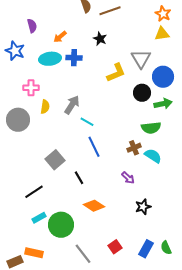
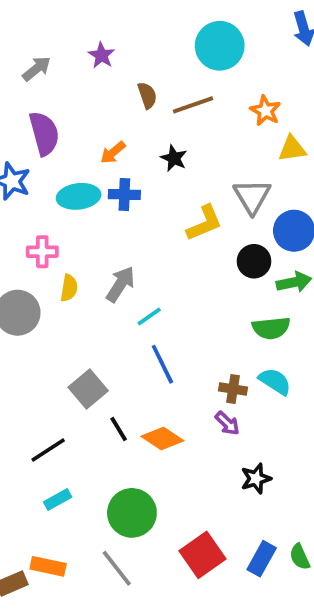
orange star: (163, 14) -> (265, 111), moved
purple semicircle: (32, 26) -> (44, 133), size x1.6
orange arrow: (60, 37) -> (113, 153), moved
cyan line: (87, 122) -> (149, 317), turned -64
brown cross: (134, 148) -> (233, 389), moved, turned 32
black line: (79, 178) -> (119, 429), moved
orange diamond: (94, 206) -> (162, 439), moved
green circle: (61, 225) -> (132, 513), moved
red square: (115, 247) -> (203, 555), size x1.6
gray line: (83, 254) -> (117, 568), moved

